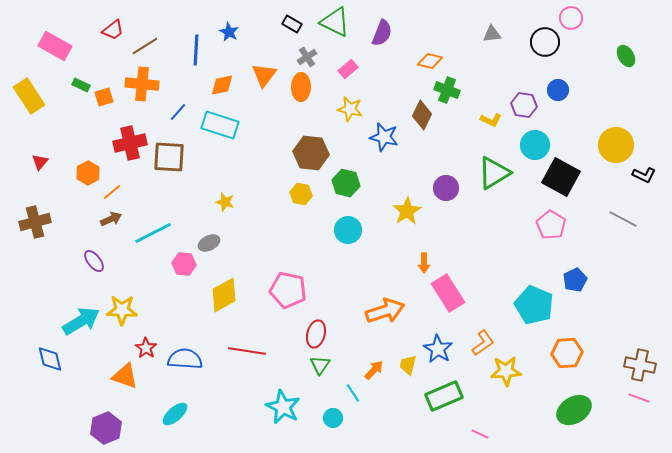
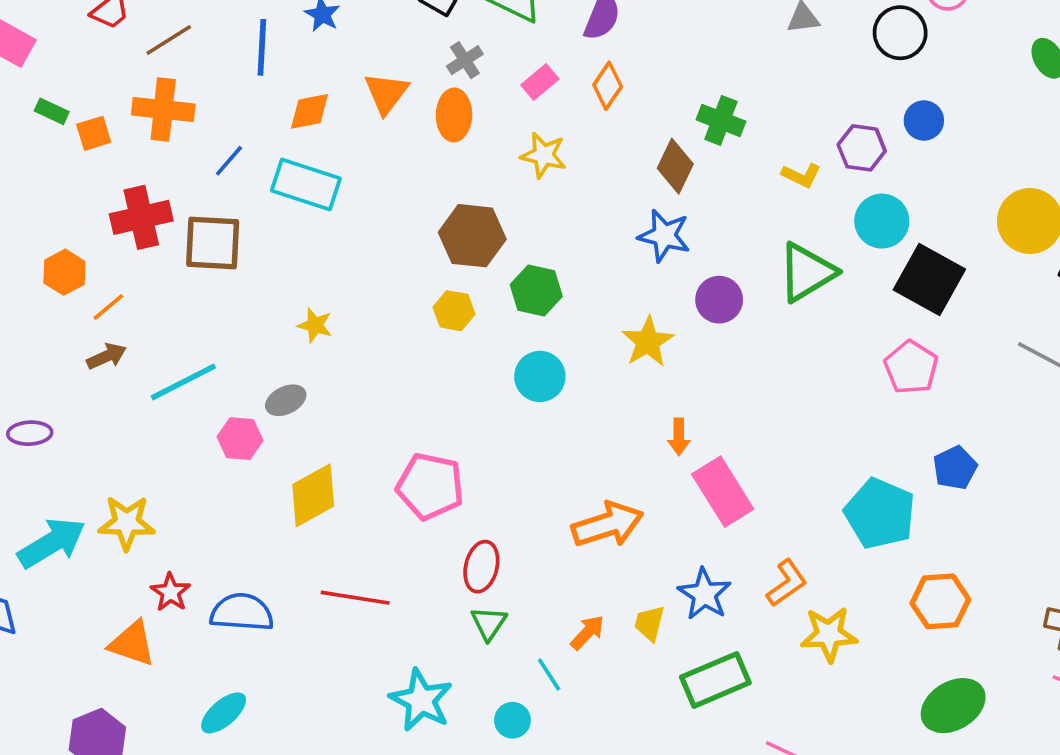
orange diamond: (430, 61) -> (608, 86), moved, turned -70
blue star: (384, 137) -> (664, 236), moved
purple ellipse: (94, 261) -> (30, 433), moved, turned -55

